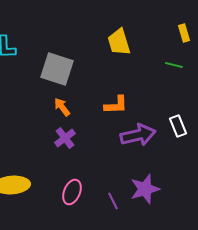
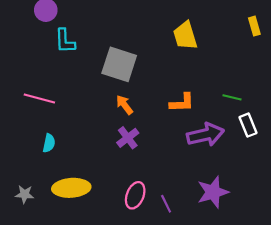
green line: (174, 65) -> (232, 97), moved
purple line: (113, 201) -> (166, 204), moved

